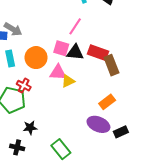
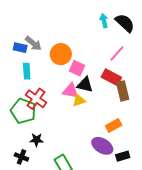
pink line: (75, 26) -> (117, 54), moved
black triangle: (75, 52) -> (85, 85), moved
orange circle: (36, 58) -> (61, 54), moved
red cross: (24, 86) -> (36, 99), size x1.5

